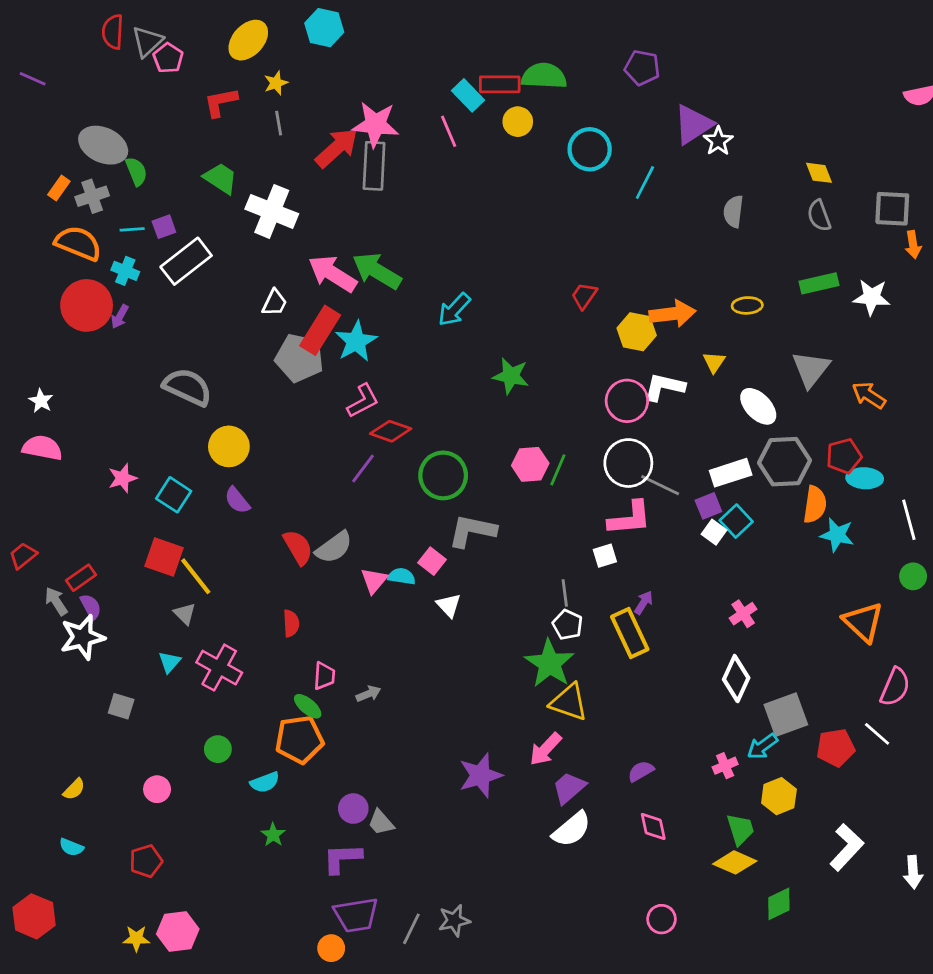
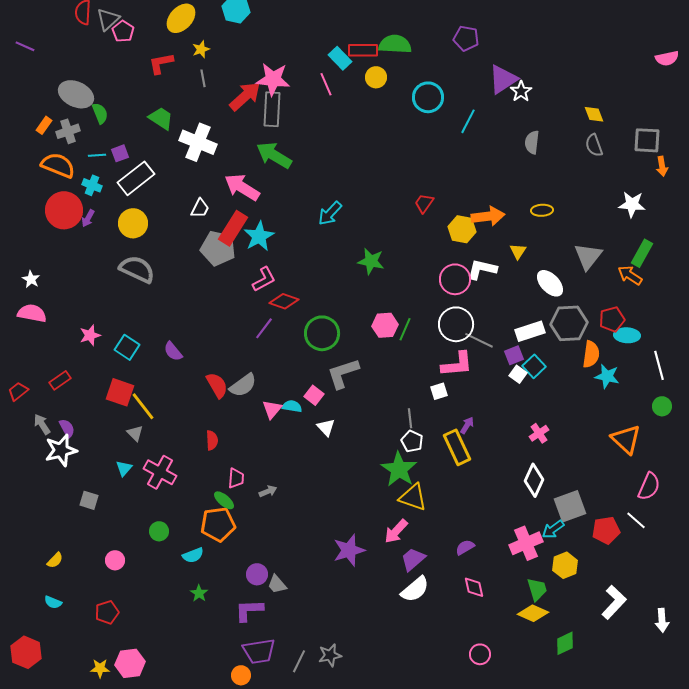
green arrow: (377, 271) -> (274, 155), moved
green rectangle: (819, 283) -> (642, 253), moved, turned -48
yellow circle: (229, 446) -> (133, 223), moved
gray L-shape: (472, 531) -> (343, 373), turned -30
red rectangle: (81, 578) -> (60, 380), moved
pink cross: (725, 766) -> (526, 543), size x1.8

